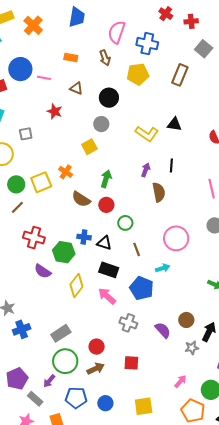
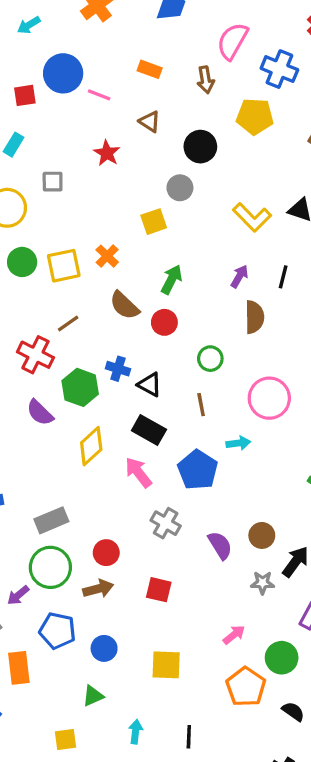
brown line: (17, 207) -> (68, 324), moved
green circle: (125, 223) -> (210, 359), moved

